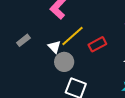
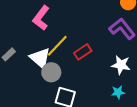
white triangle: (54, 47) -> (40, 58), size x1.6

